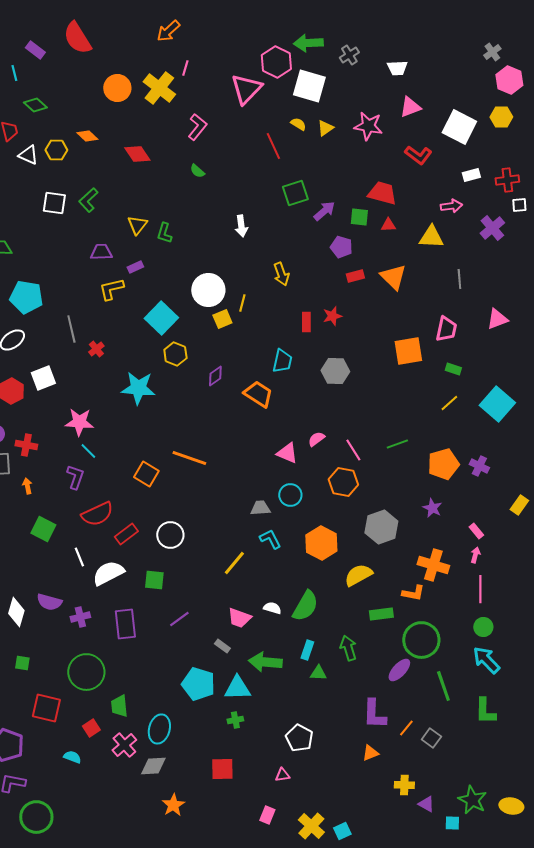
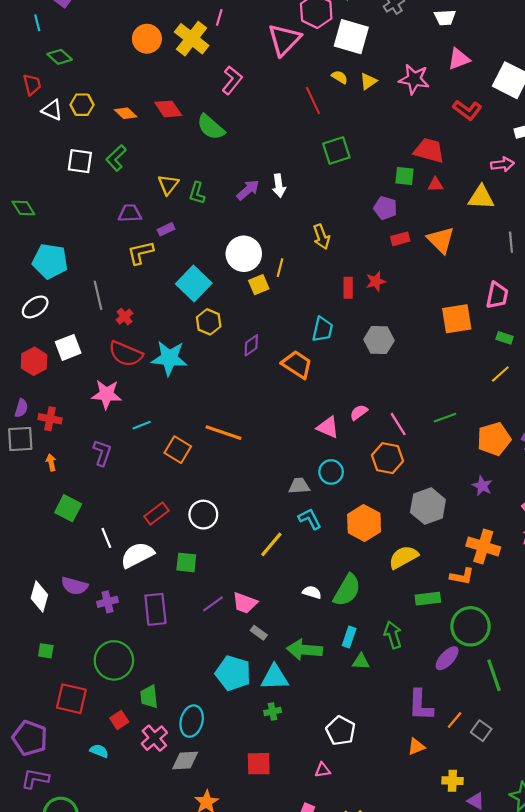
orange diamond: (87, 136) -> (126, 113), moved
green semicircle: (197, 171) -> (211, 127), moved, size x1.8
purple arrow: (324, 211) -> (248, 190), moved
cyan line: (88, 451) -> (142, 425), moved, turned -66
red semicircle: (97, 514) -> (126, 354), moved, turned 48
pink trapezoid: (239, 618) -> (245, 603), moved

